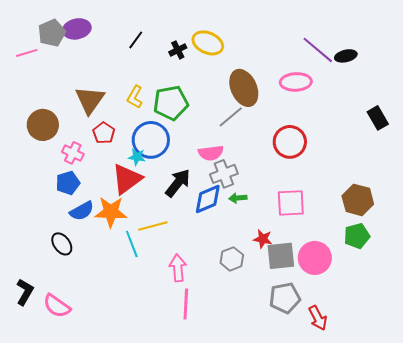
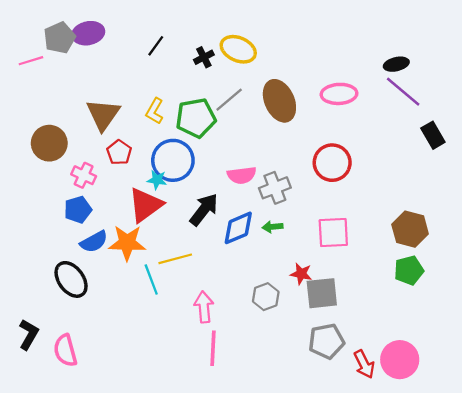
purple line: (318, 50) -> (403, 92), moved
gray line: (231, 117) -> (229, 100), moved
gray cross: (224, 174) -> (275, 188), moved
black ellipse: (62, 244) -> (71, 279), size x1.4
pink circle: (315, 258) -> (400, 360), moved
pink semicircle: (57, 306) -> (65, 350), turned 40

